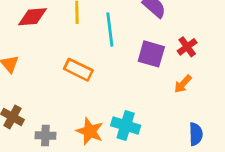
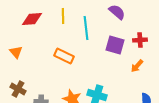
red cross: (187, 47) -> (140, 40), turned 32

